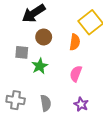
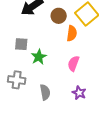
brown circle: (44, 37) -> (59, 16), moved
gray cross: (16, 100) -> (17, 80), moved

